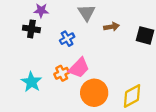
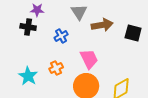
brown arrow: (111, 27) -> (102, 25), size x1.5
pink trapezoid: (79, 68) -> (89, 59), moved, turned -70

